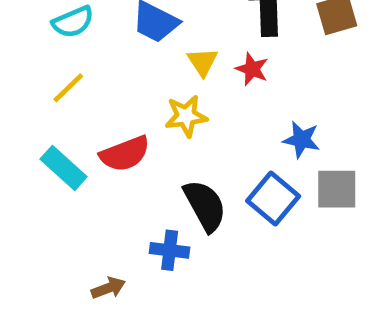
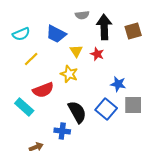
yellow line: (68, 88) -> (31, 59), moved
yellow star: (186, 116) -> (69, 74), turned 30
cyan rectangle: (64, 168) -> (24, 107), moved

